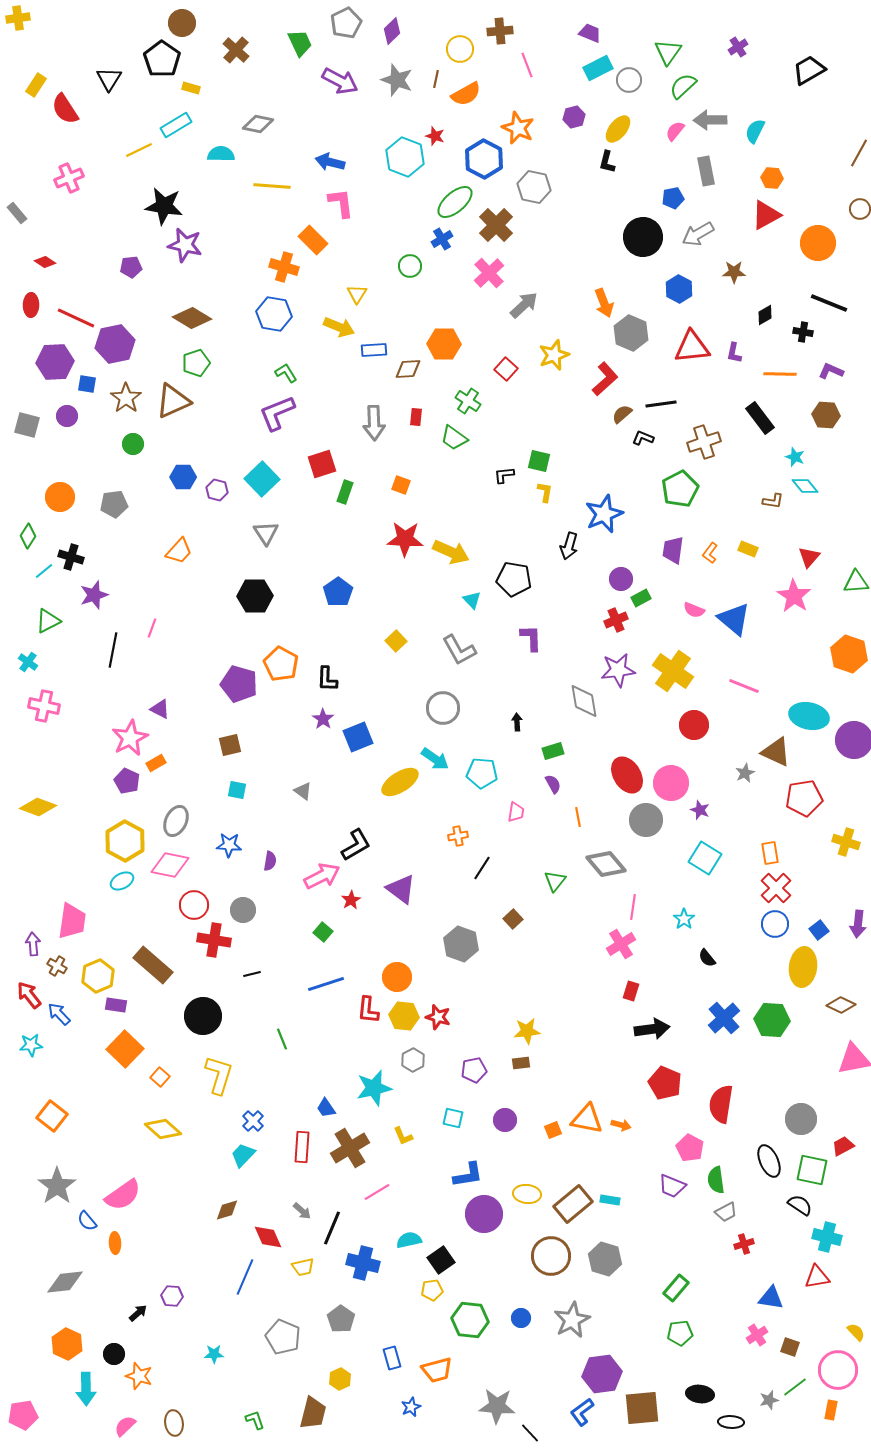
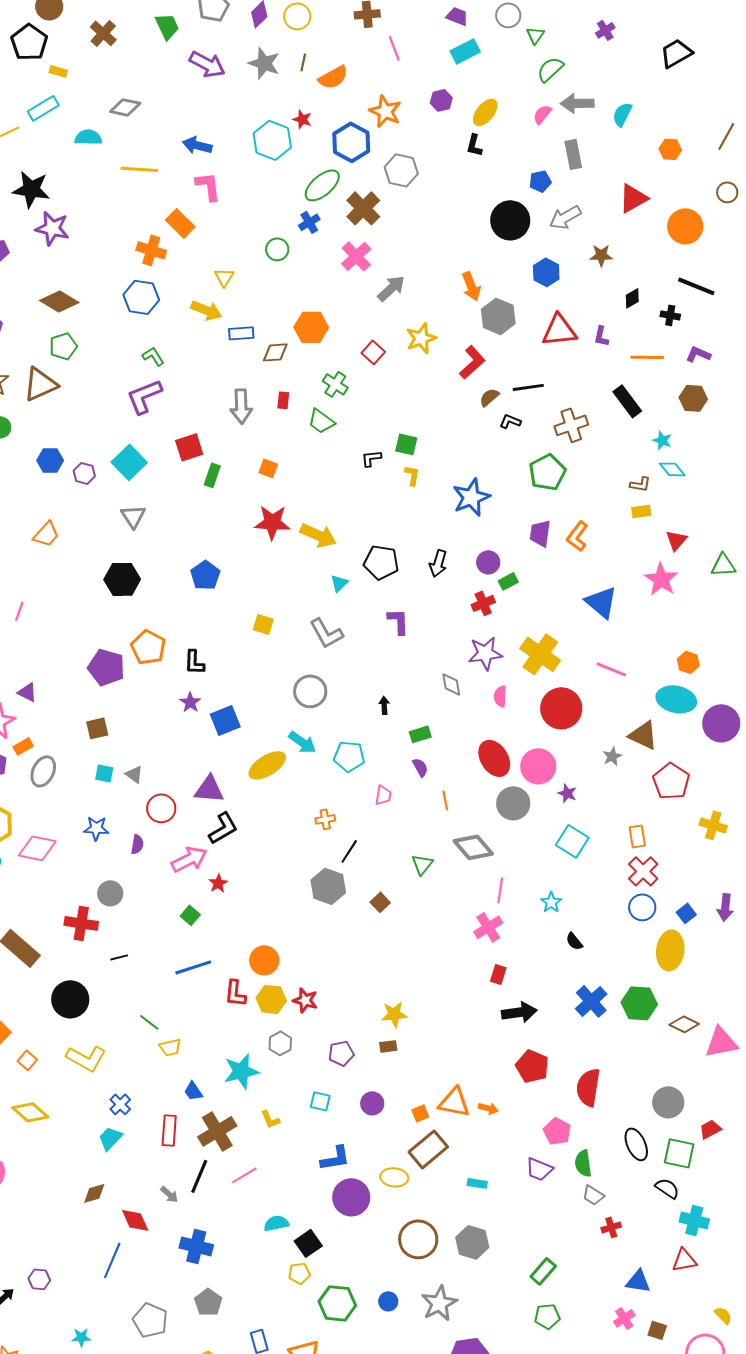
yellow circle: (460, 49) -> (297, 16), moved
green triangle: (668, 52) -> (535, 35), size x0.7
gray circle: (629, 80) -> (508, 15), moved
orange hexagon: (772, 178) -> (670, 149), moved
black arrow: (569, 546) -> (438, 563), moved
yellow rectangle: (748, 549) -> (641, 511), moved, turned -30
orange L-shape: (710, 553) -> (577, 536), size x1.4
cyan triangle: (472, 600) -> (339, 583), turned 30
pink semicircle: (694, 610) -> (500, 696), moved, turned 70
yellow square: (396, 641) -> (263, 624), turned -30
orange hexagon: (849, 654) -> (688, 662), moved, size x0.6
gray diamond: (584, 701) -> (451, 684), size x0.7
red circle: (694, 725) -> (561, 708), size x1.4
gray triangle: (303, 791) -> (134, 774), moved
red pentagon: (804, 798) -> (671, 781), turned -30
gray ellipse: (176, 821) -> (43, 771), moved
purple triangle: (401, 889) -> (209, 789), moved, turned -32
red circle: (194, 905) -> (161, 808), moved
gray hexagon: (461, 944) -> (328, 886), moved
brown diamond: (841, 1005) -> (684, 1024), moved
green line: (282, 1039) -> (149, 1022), turned -30
yellow L-shape: (219, 1075) -> (86, 1058), turned 102
brown rectangle: (573, 1204) -> (428, 1149), moved
gray trapezoid: (726, 1212) -> (593, 1195), turned 60
black line: (332, 1228) -> (199, 1176), moved
blue cross: (363, 1263) -> (196, 1246), moved
yellow trapezoid: (303, 1267) -> (170, 1047), moved

